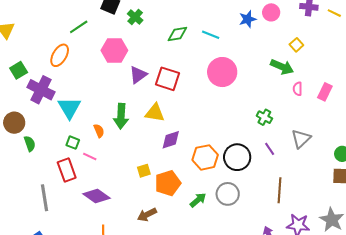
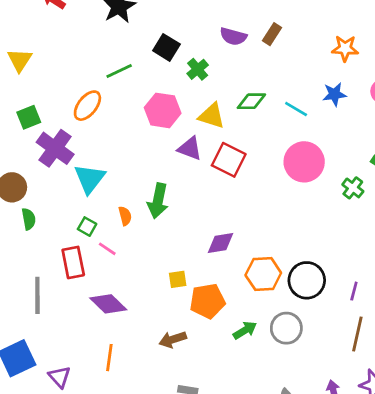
blue star: (248, 19) -> (334, 94), moved
purple triangle: (138, 75) -> (190, 148), turned 48
yellow triangle: (155, 113) -> (212, 116), moved
green cross: (264, 117) -> (353, 188), moved
purple line: (270, 149) -> (354, 291), moved, turned 40

